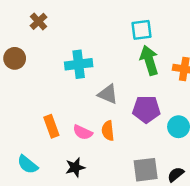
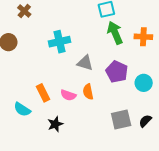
purple pentagon: (146, 109) -> (117, 72), turned 30
cyan semicircle: (28, 165) -> (22, 109), moved
black star: (75, 167) -> (55, 124), moved

